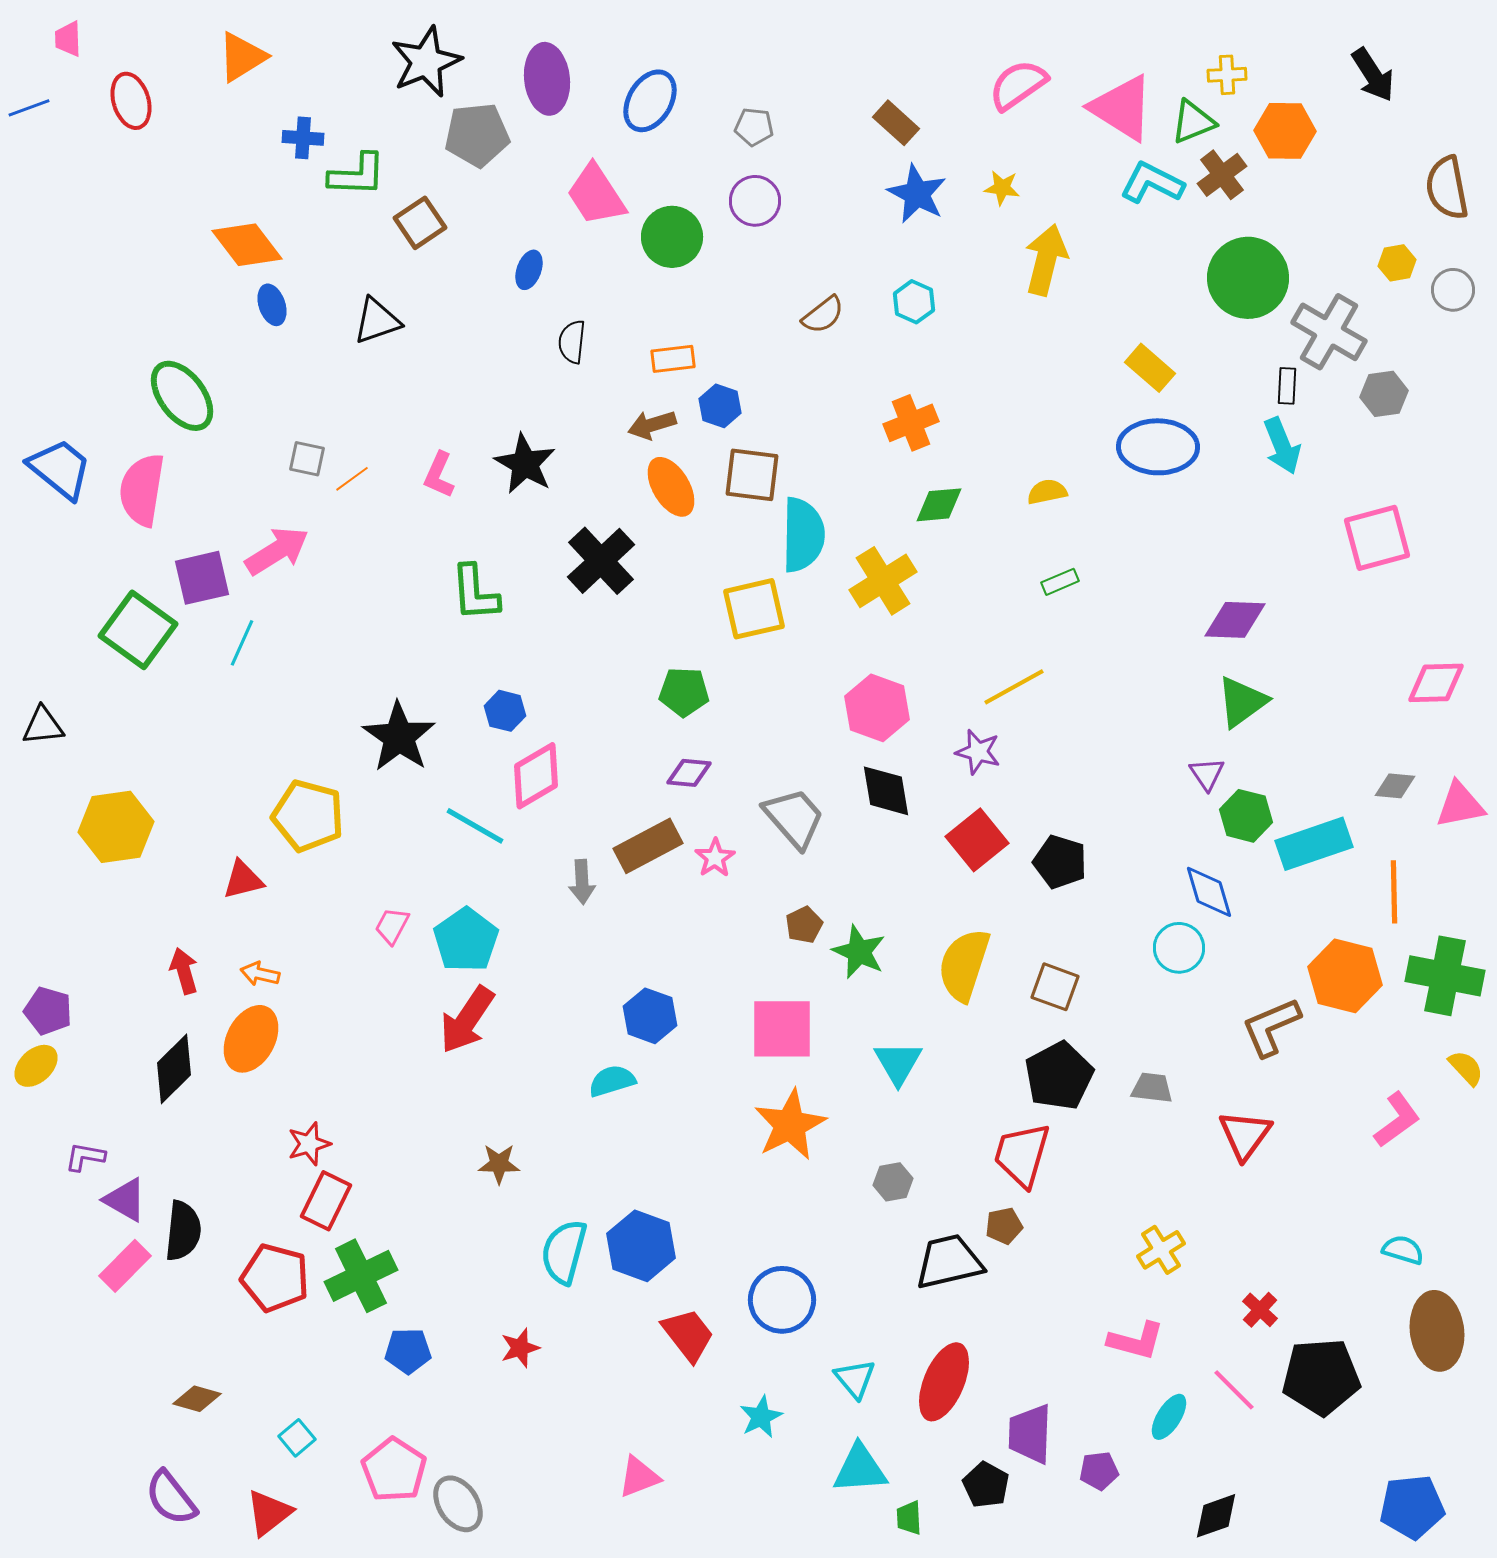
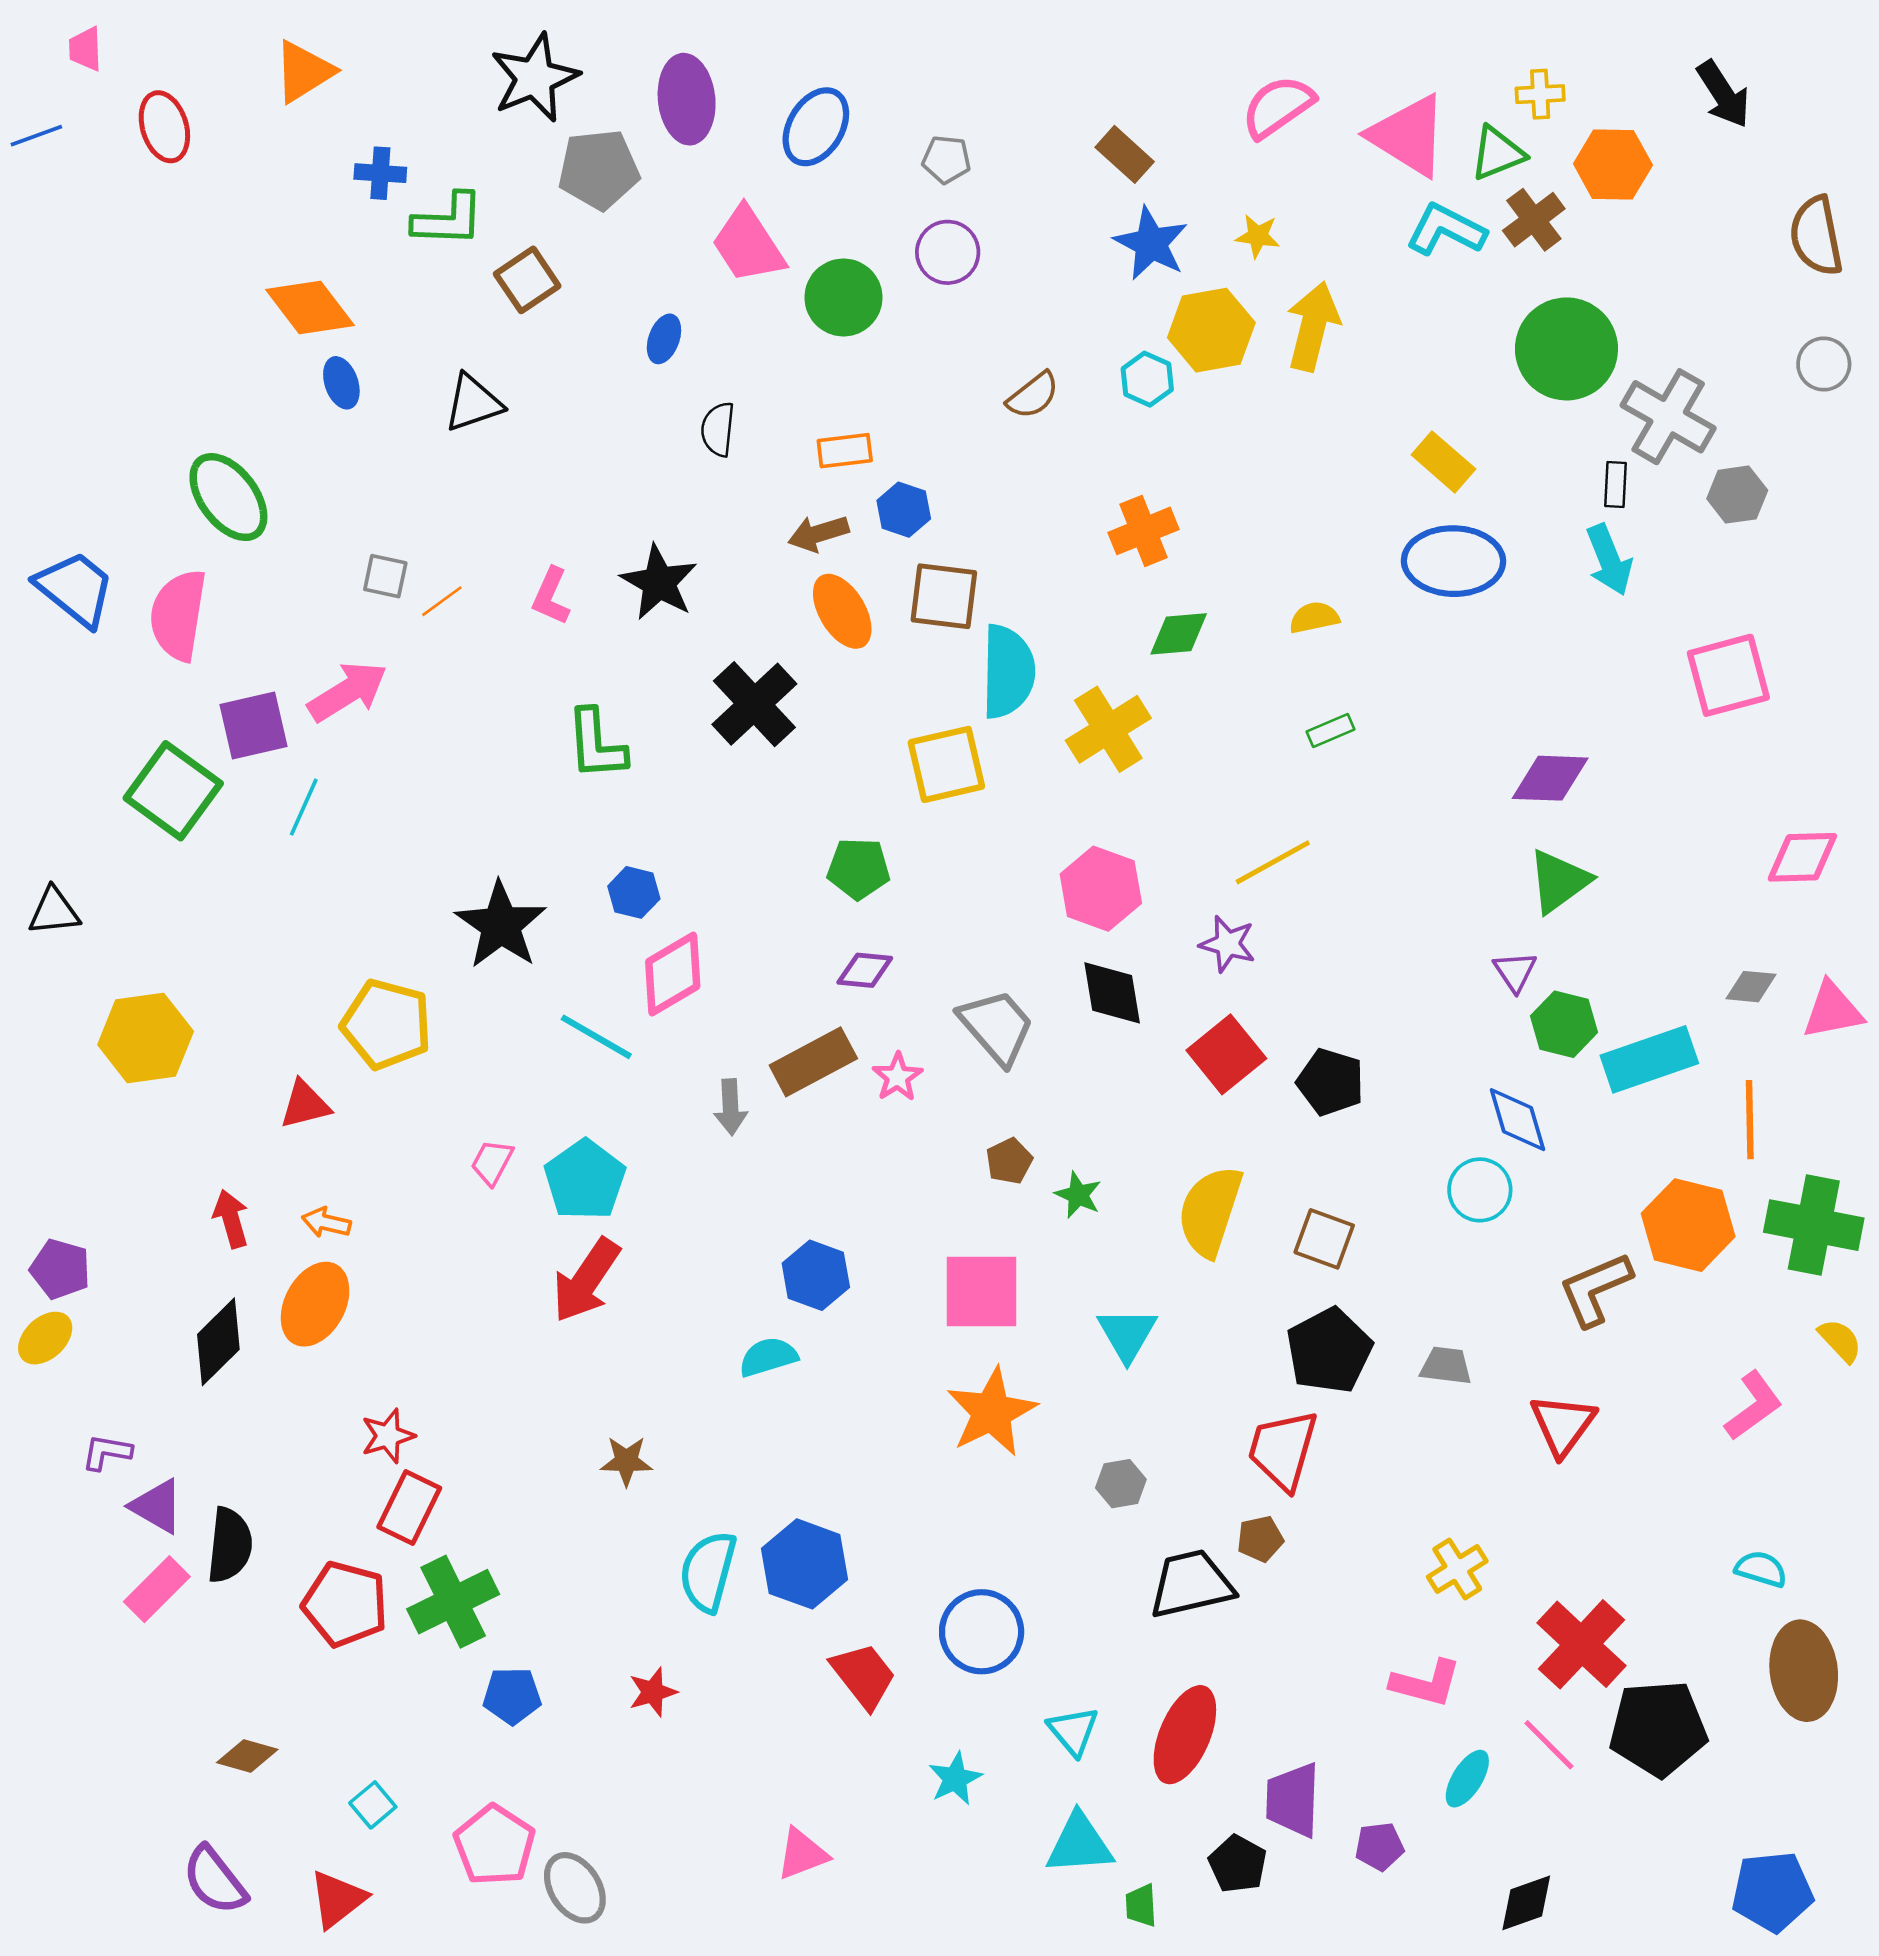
yellow hexagon: (1397, 263) -> (1211, 330), moved, size x1.8
green star: (859, 952) -> (1078, 1195), size x0.7
red cross: (1260, 1310) -> (1582, 1644), size x2.0

